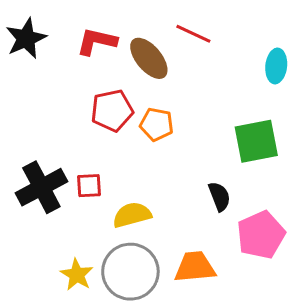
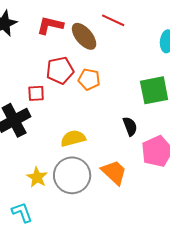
red square: (89, 186) -> (36, 93), moved
orange trapezoid: (195, 267) -> (114, 172), turned 48

